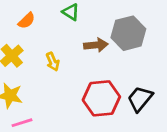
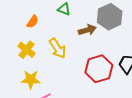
yellow arrow: (53, 62) -> (58, 48), size x1.5

